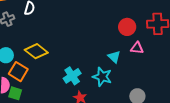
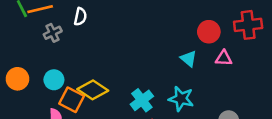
yellow diamond: (36, 51) -> (93, 90), moved
cyan triangle: (114, 57) -> (189, 59), moved

